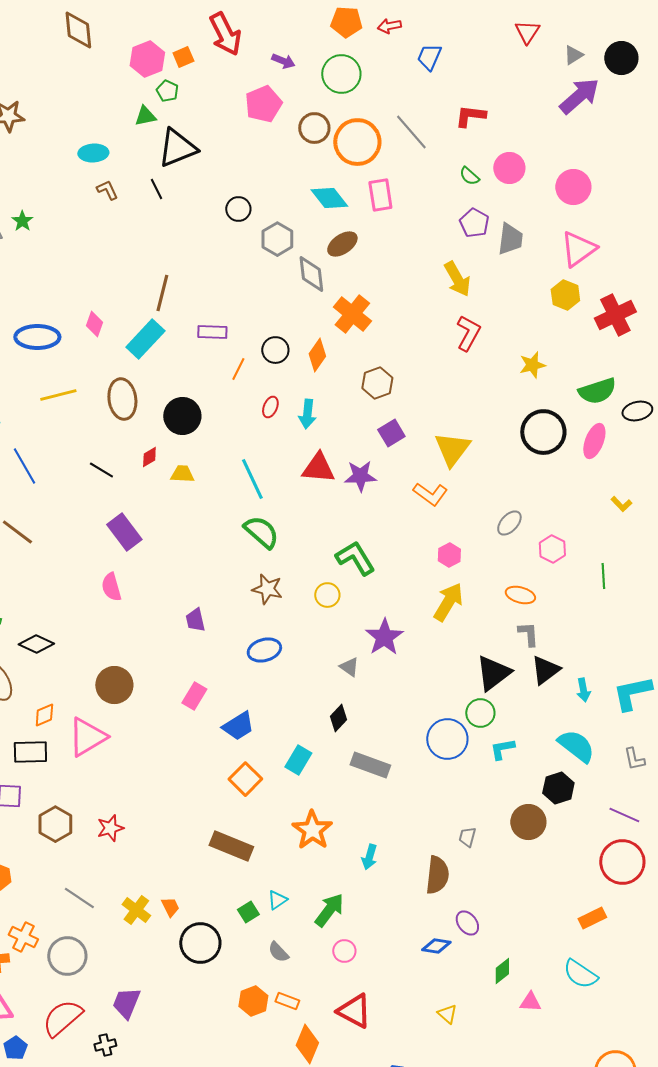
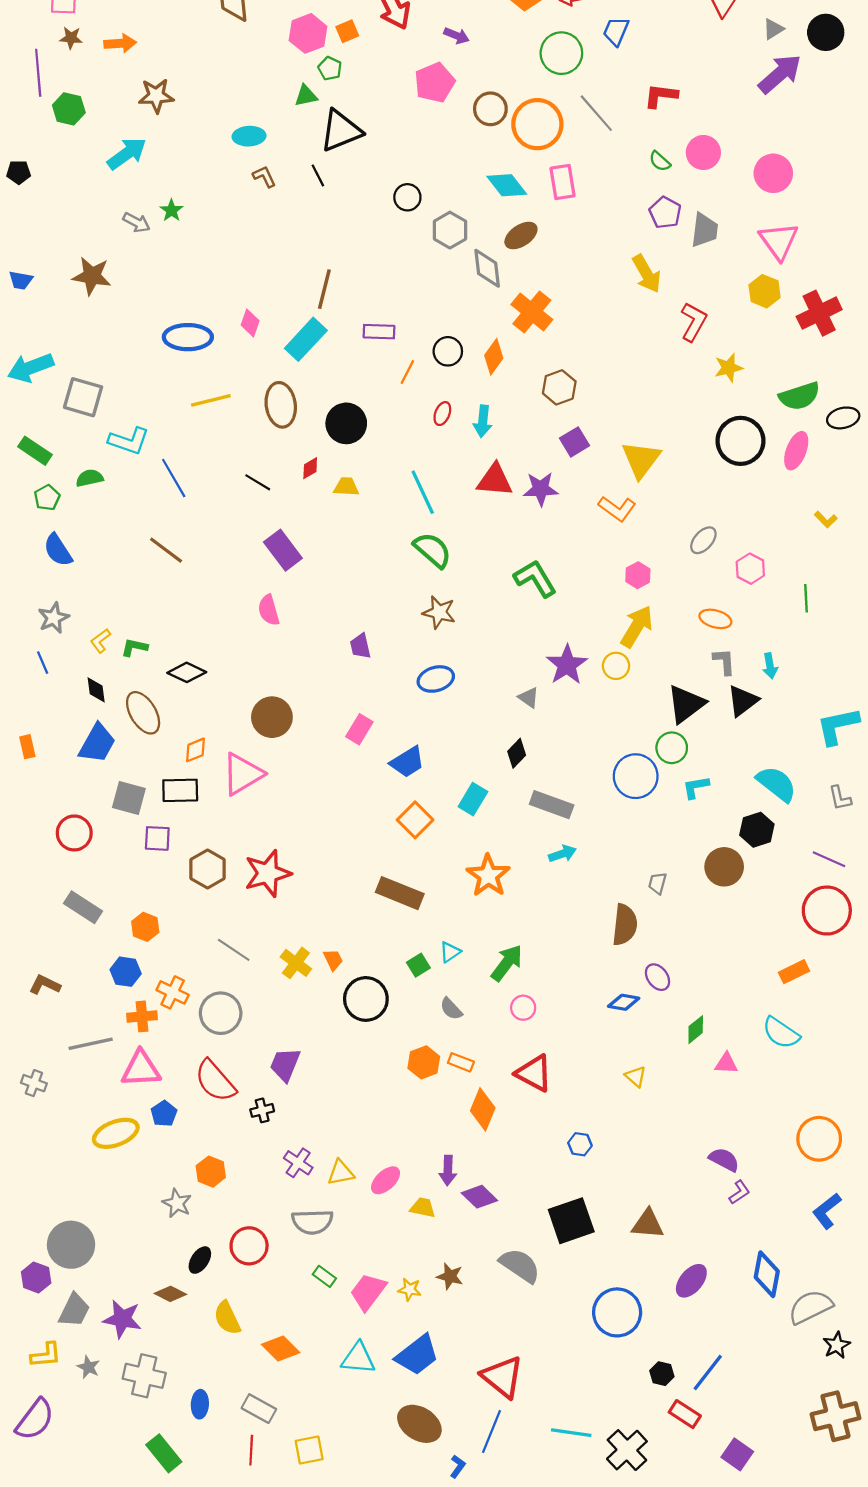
green circle: (341, 74) -> (561, 53), moved
pink triangle: (578, 249) -> (779, 241), turned -30
red L-shape: (468, 333) -> (694, 322), moved
yellow circle: (327, 595) -> (616, 666), moved
cyan arrow: (583, 690) -> (770, 666), moved
red star: (110, 828) -> (268, 873), size x1.6
cyan arrow: (369, 857) -> (562, 854), moved, turned -125
red semicircle: (62, 1018) -> (215, 1081), turned -90

